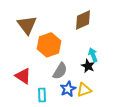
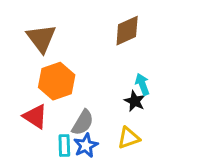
orange hexagon: (49, 45) -> (57, 81), moved
gray semicircle: (60, 71) -> (83, 123), moved
blue star: (68, 89) -> (86, 145), moved

